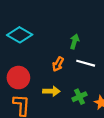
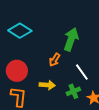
green arrow: (74, 42) -> (71, 39), size x1.6
white line: (86, 63) -> (82, 72), moved, turned 36

